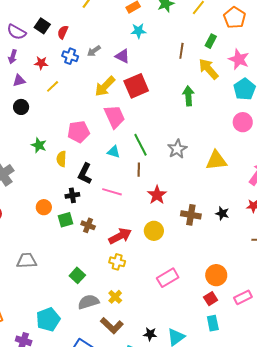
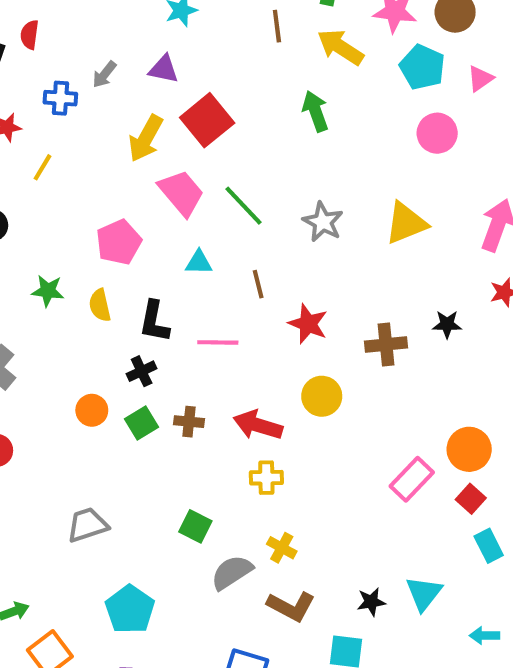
red semicircle: (63, 32) -> (30, 35), moved
green line: (141, 145) -> (244, 206), moved
red arrow: (120, 236) -> (258, 425), turned -120
pink rectangle: (168, 278) -> (412, 479), moved
cyan pentagon: (48, 319) -> (130, 609), moved

